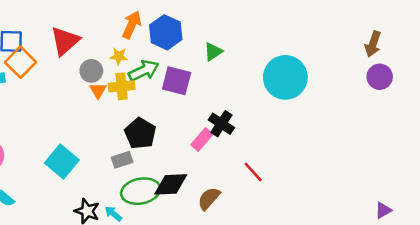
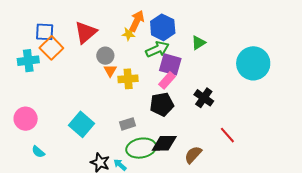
yellow star: (119, 56) -> (129, 34), moved
green arrow: (144, 71) -> (157, 49), moved
yellow cross: (122, 86) -> (128, 79), moved
black pentagon: (140, 133) -> (162, 104), moved, turned 30
pink rectangle: (202, 140) -> (167, 80), moved

